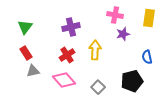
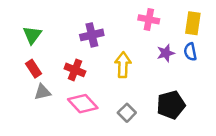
purple star: (123, 34) -> (166, 53), moved
red cross: (67, 55) -> (75, 70), moved, turned -35
blue semicircle: (147, 57) -> (190, 52), moved

